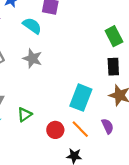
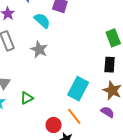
purple semicircle: (108, 126) -> (108, 112), moved, turned -40
red circle: (55, 130) -> (54, 125), moved

